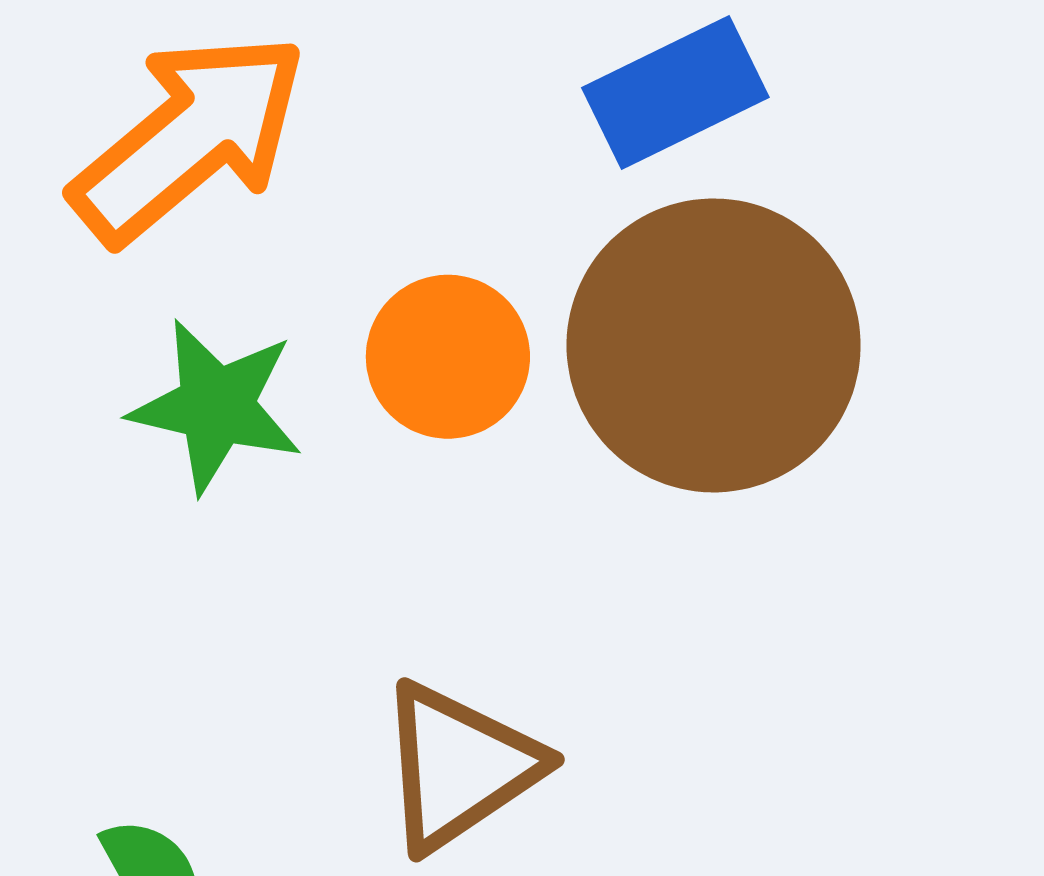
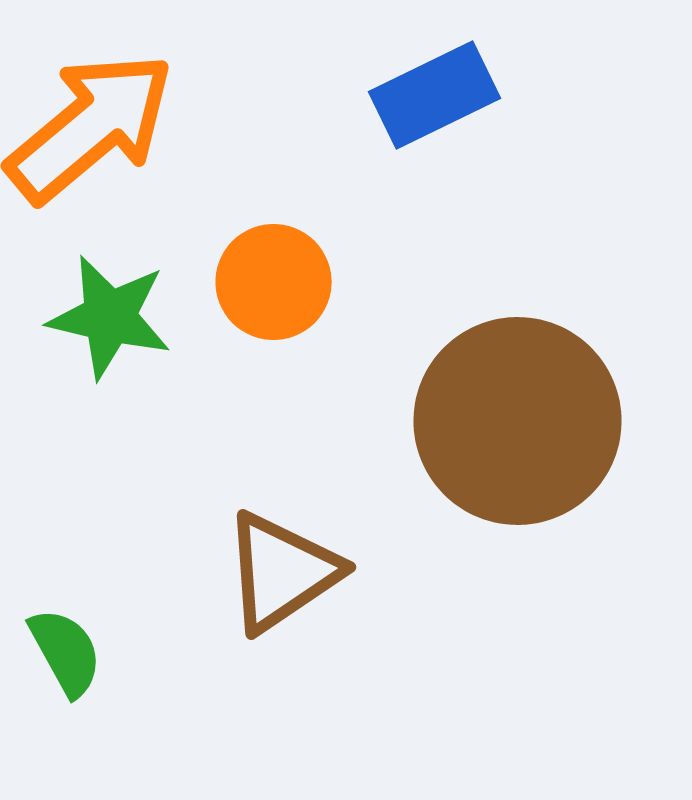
brown circle: (714, 345) -> (518, 421), moved

